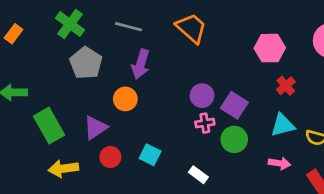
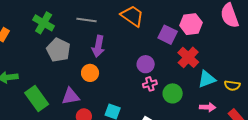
red cross: (286, 86) -> (188, 57), moved, size x1.5
purple square: (234, 105) -> (168, 35), moved
purple triangle: (95, 128) -> (71, 96), turned 30

